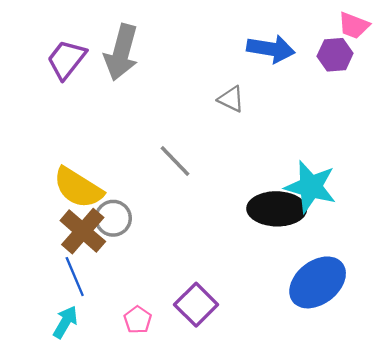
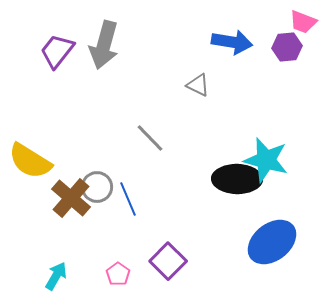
yellow semicircle: (78, 188) -> (30, 161), moved
blue line: (75, 277) -> (128, 199), moved

